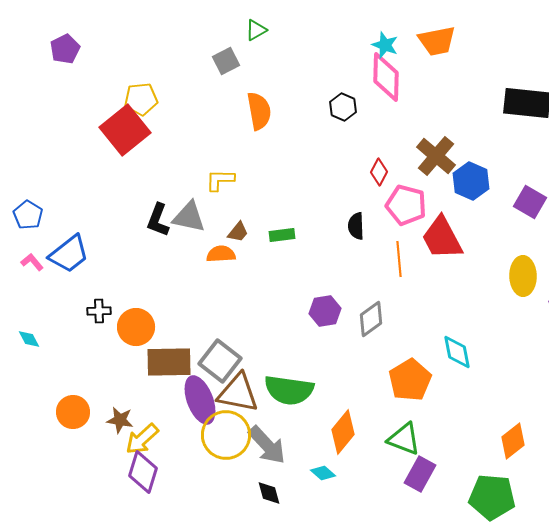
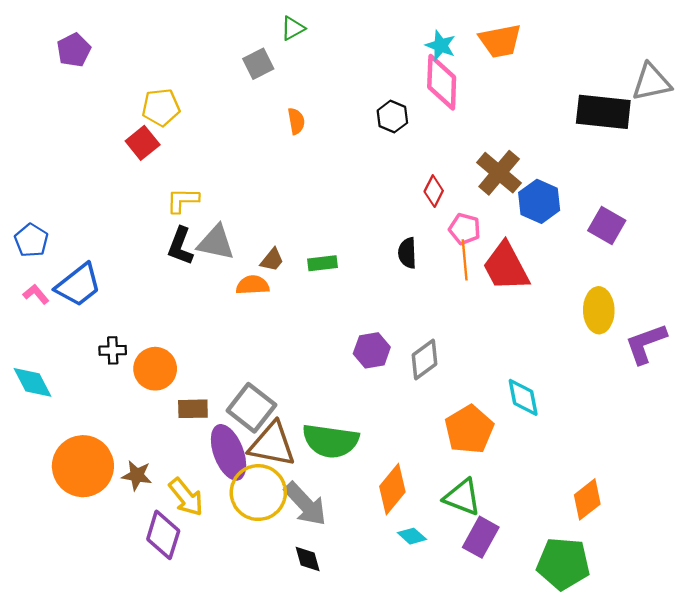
orange semicircle: (259, 111) -> (296, 121), size x0.6
red square: (125, 130) -> (143, 143), size x0.6
yellow L-shape: (220, 180) -> (183, 200), moved
pink pentagon: (406, 205) -> (465, 229), size x0.7
orange line: (399, 259) -> (465, 260), moved
cyan diamond: (29, 339) -> (32, 382), size x1.6
brown rectangle: (169, 362) -> (193, 409), size x0.6
orange circle: (73, 412) -> (83, 466), size x1.6
yellow arrow: (142, 439) -> (186, 497), moved, turned -87
cyan diamond: (323, 473) -> (412, 536), moved

